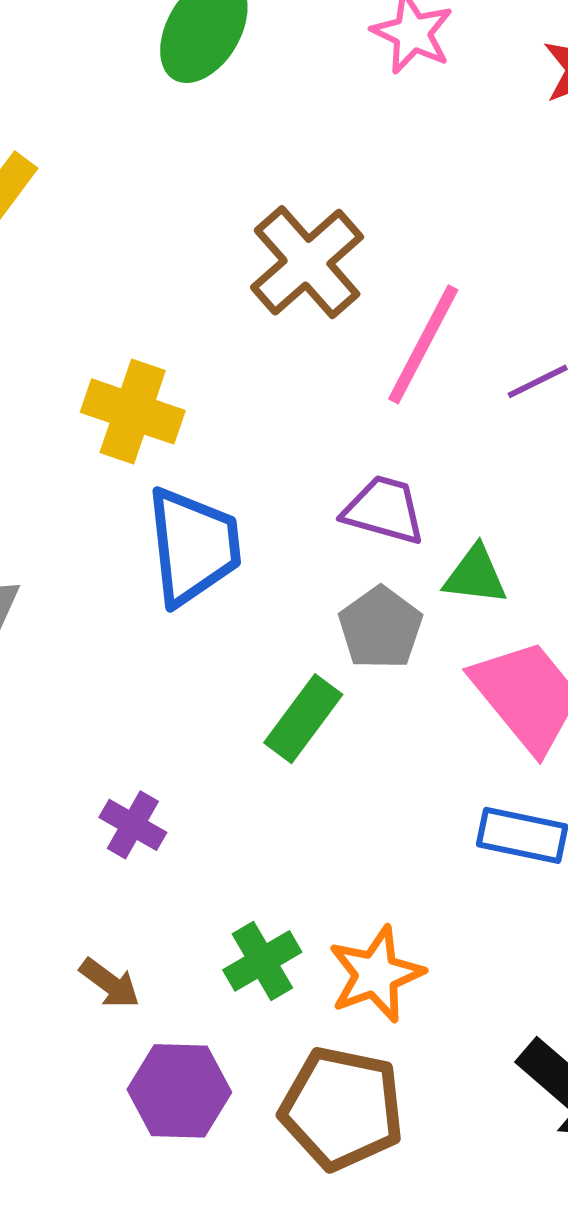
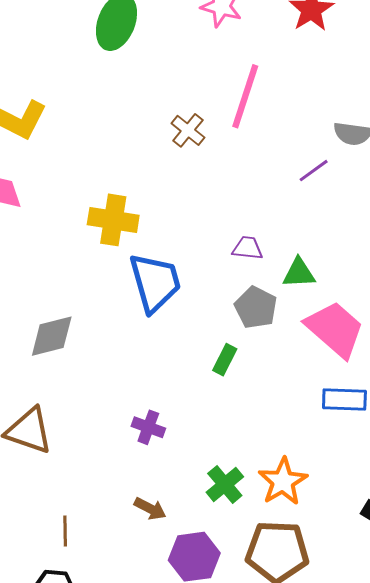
brown cross: (307, 262) -> (188, 130), size x0.6
pink line: (423, 344) -> (245, 96), moved
purple trapezoid: (384, 510) -> (248, 248), size x0.7
green rectangle: (303, 719) -> (225, 360), size x0.7

